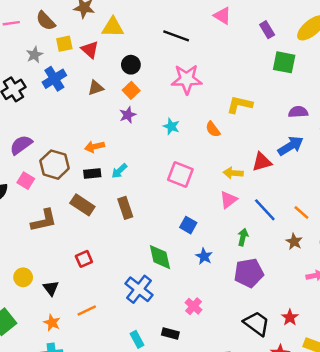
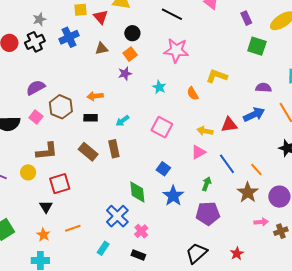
gray star: (34, 55) -> (39, 19), moved
cyan arrow: (119, 171) -> (122, 121), moved
brown rectangle: (82, 205) -> (88, 152), moved
brown star: (294, 242) -> (248, 192), size x1.5
blue star: (204, 256) -> (173, 196), size x1.5
red square: (84, 259) -> (60, 184), moved, size x1.5
yellow circle: (23, 277) -> (28, 172), moved
pink cross: (194, 306) -> (141, 231), moved
black trapezoid: (257, 323) -> (196, 253), moved, turned -85
cyan rectangle: (137, 339) -> (103, 248), moved, turned 56

